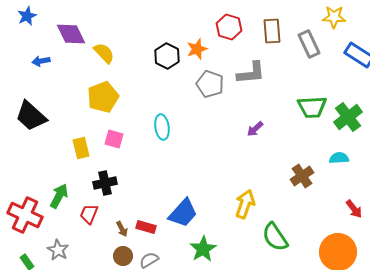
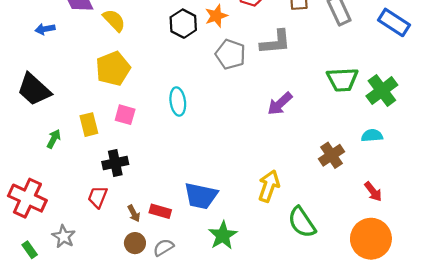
purple arrow: (255, 129) -> (280, 104), size x1.4
green arrow: (59, 196) -> (54, 139), moved, size x0.7
red arrow: (354, 209) -> (373, 192), moved
blue trapezoid: (183, 213) -> (201, 196), turned 60

